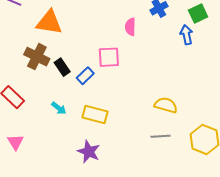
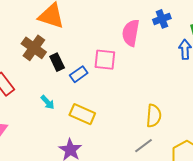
pink semicircle: (130, 27) -> (131, 33), size x1.5
yellow semicircle: (166, 105) -> (154, 116), turned 70
gray line: (160, 136) -> (144, 146), turned -42

